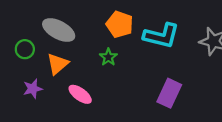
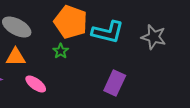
orange pentagon: (120, 24) -> (71, 22), size x1.4
orange triangle: (58, 64) -> (16, 57), turned 40

